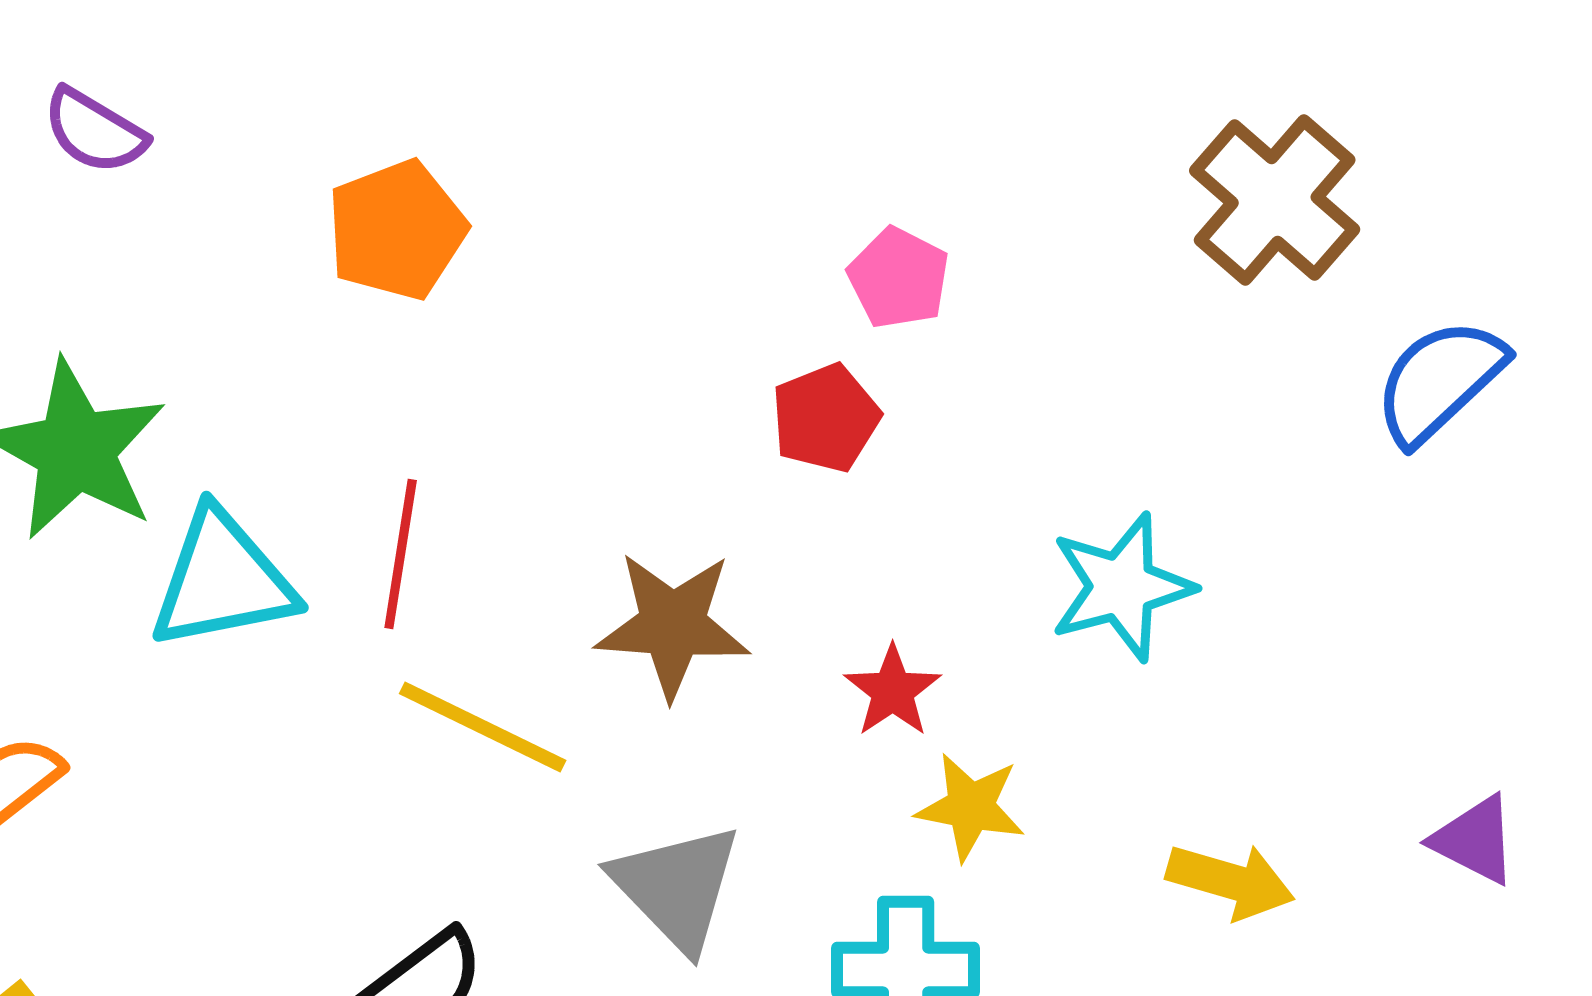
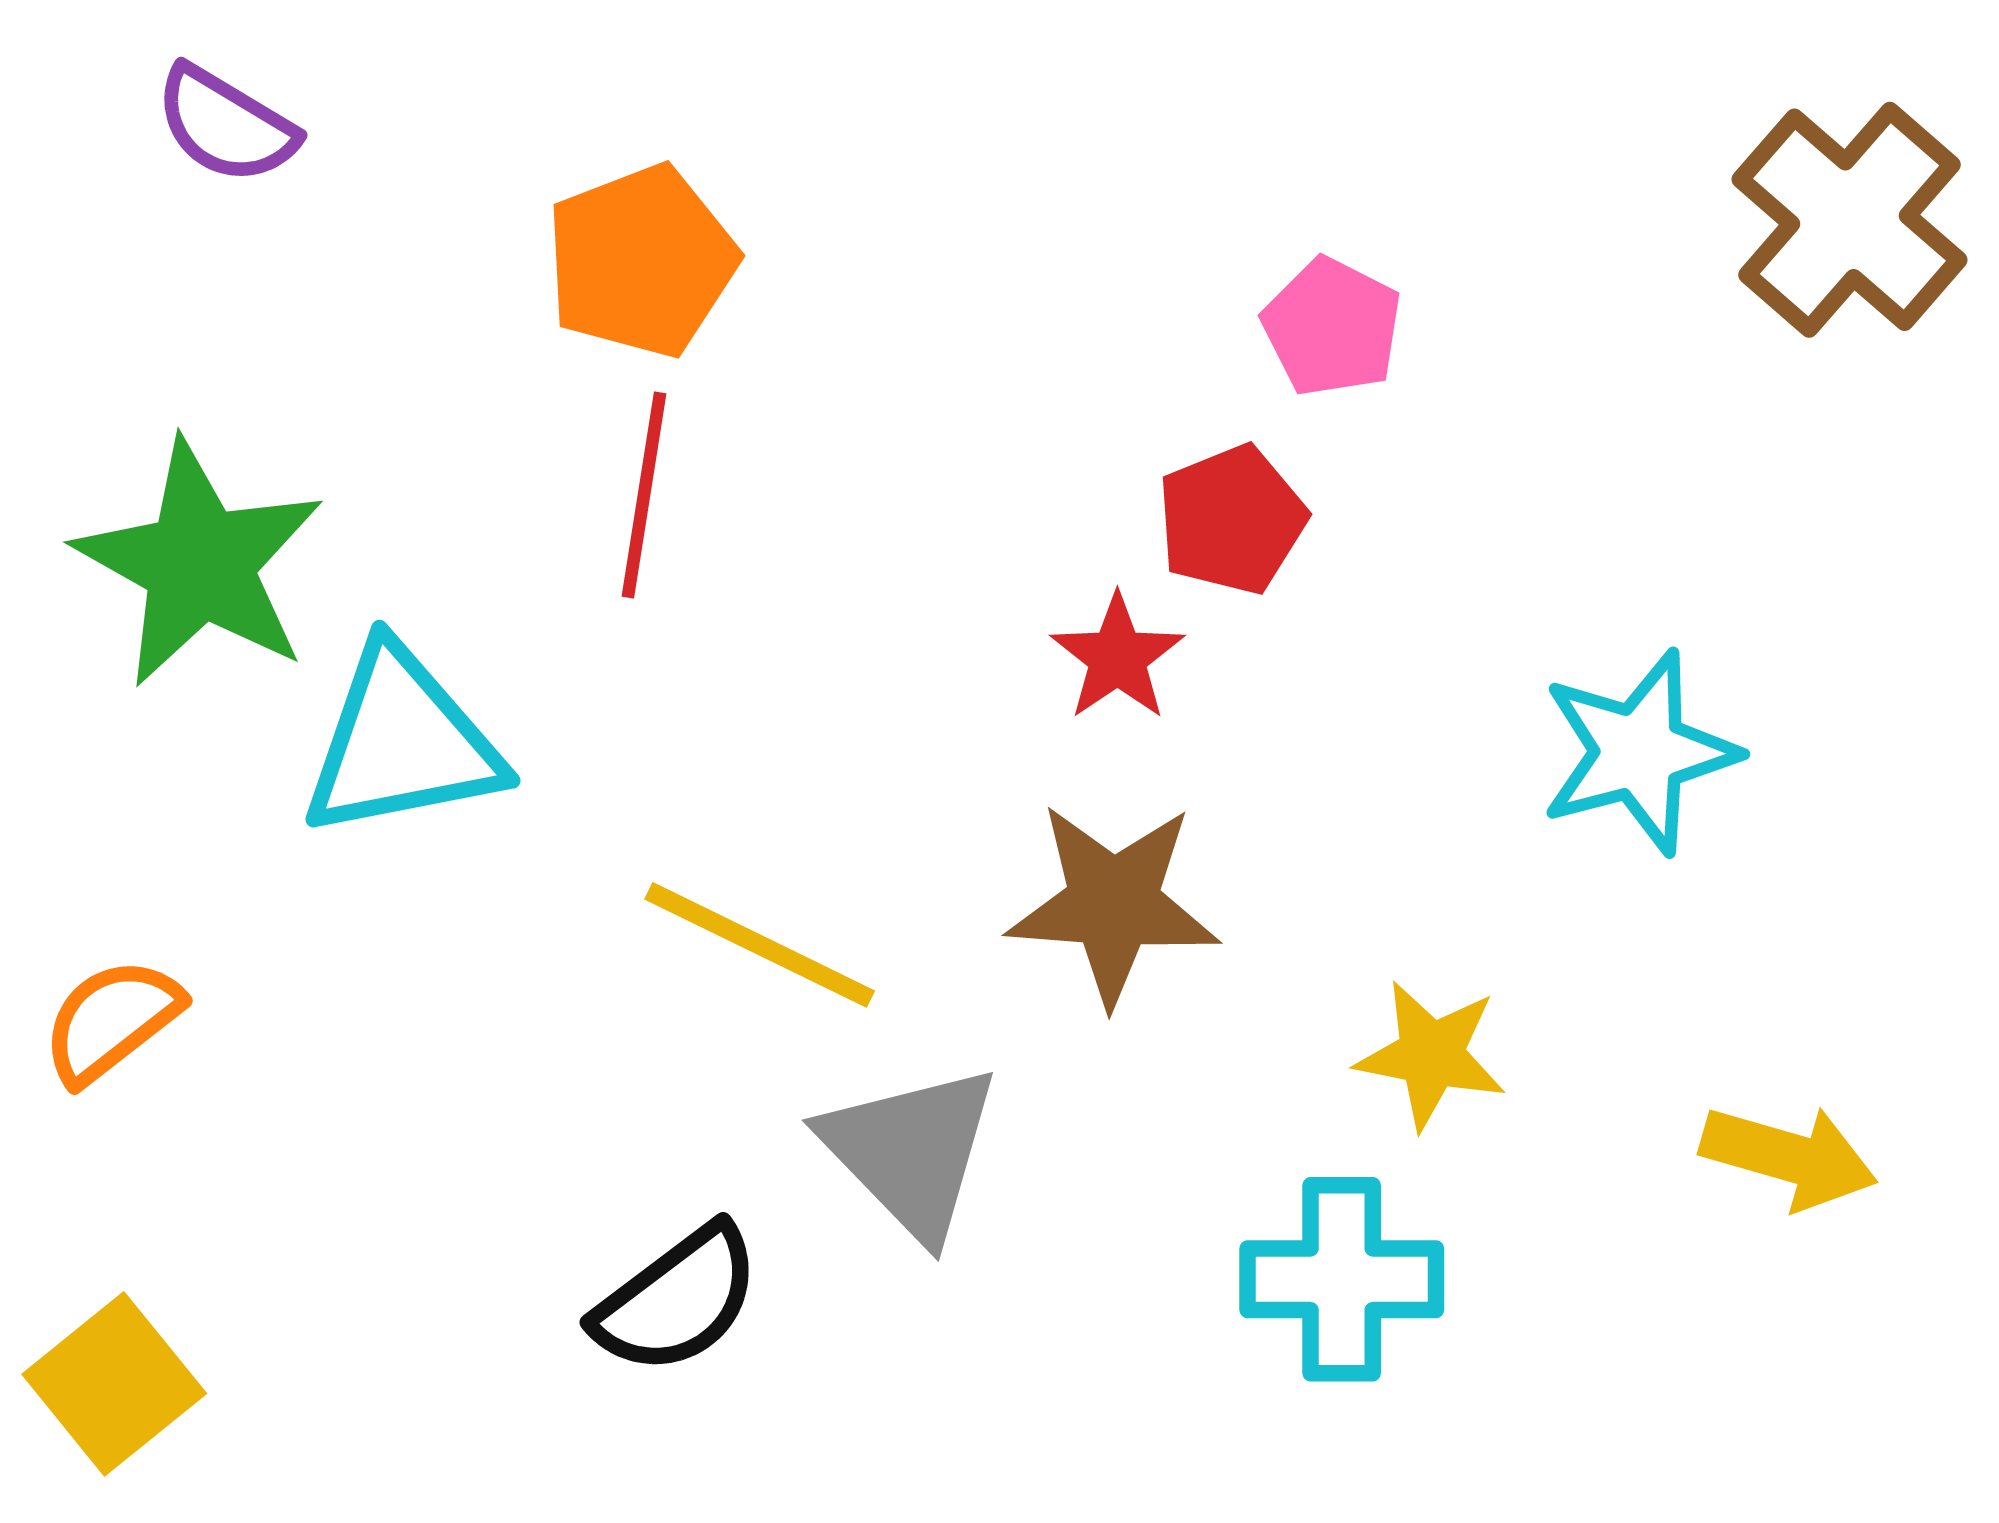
red line: (401, 554) -> (644, 495), moved
brown star: (673, 625) -> (1113, 904), moved
red star: (893, 691) -> (1117, 657), moved
gray triangle: (677, 887) -> (911, 1151), moved

